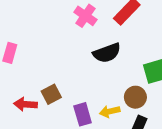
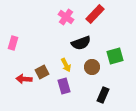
brown circle: (135, 97) -> (92, 67), moved
yellow arrow: (110, 111) -> (66, 65), moved, turned -104

